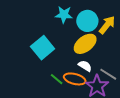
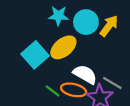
yellow ellipse: (85, 44) -> (63, 47), moved
white semicircle: (85, 66) -> (85, 74), size x1.5

